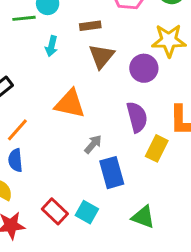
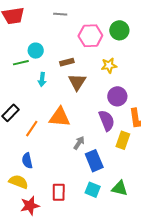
yellow star: (169, 40) -> (109, 65), moved, size x0.7
purple circle: (144, 68) -> (117, 96), moved
orange line: (17, 130) -> (32, 129), moved
red rectangle: (55, 211) -> (59, 192), turned 54
cyan square: (87, 212) -> (93, 190), moved

